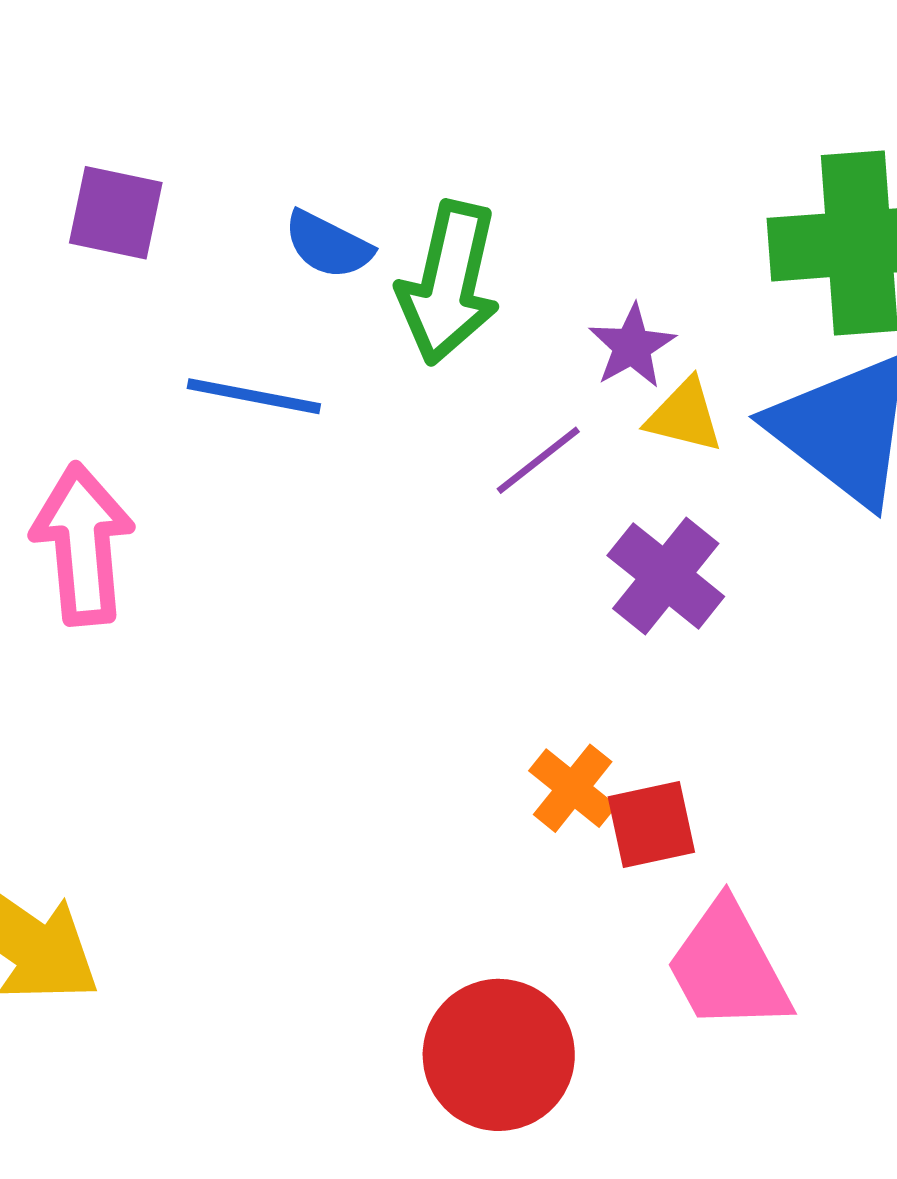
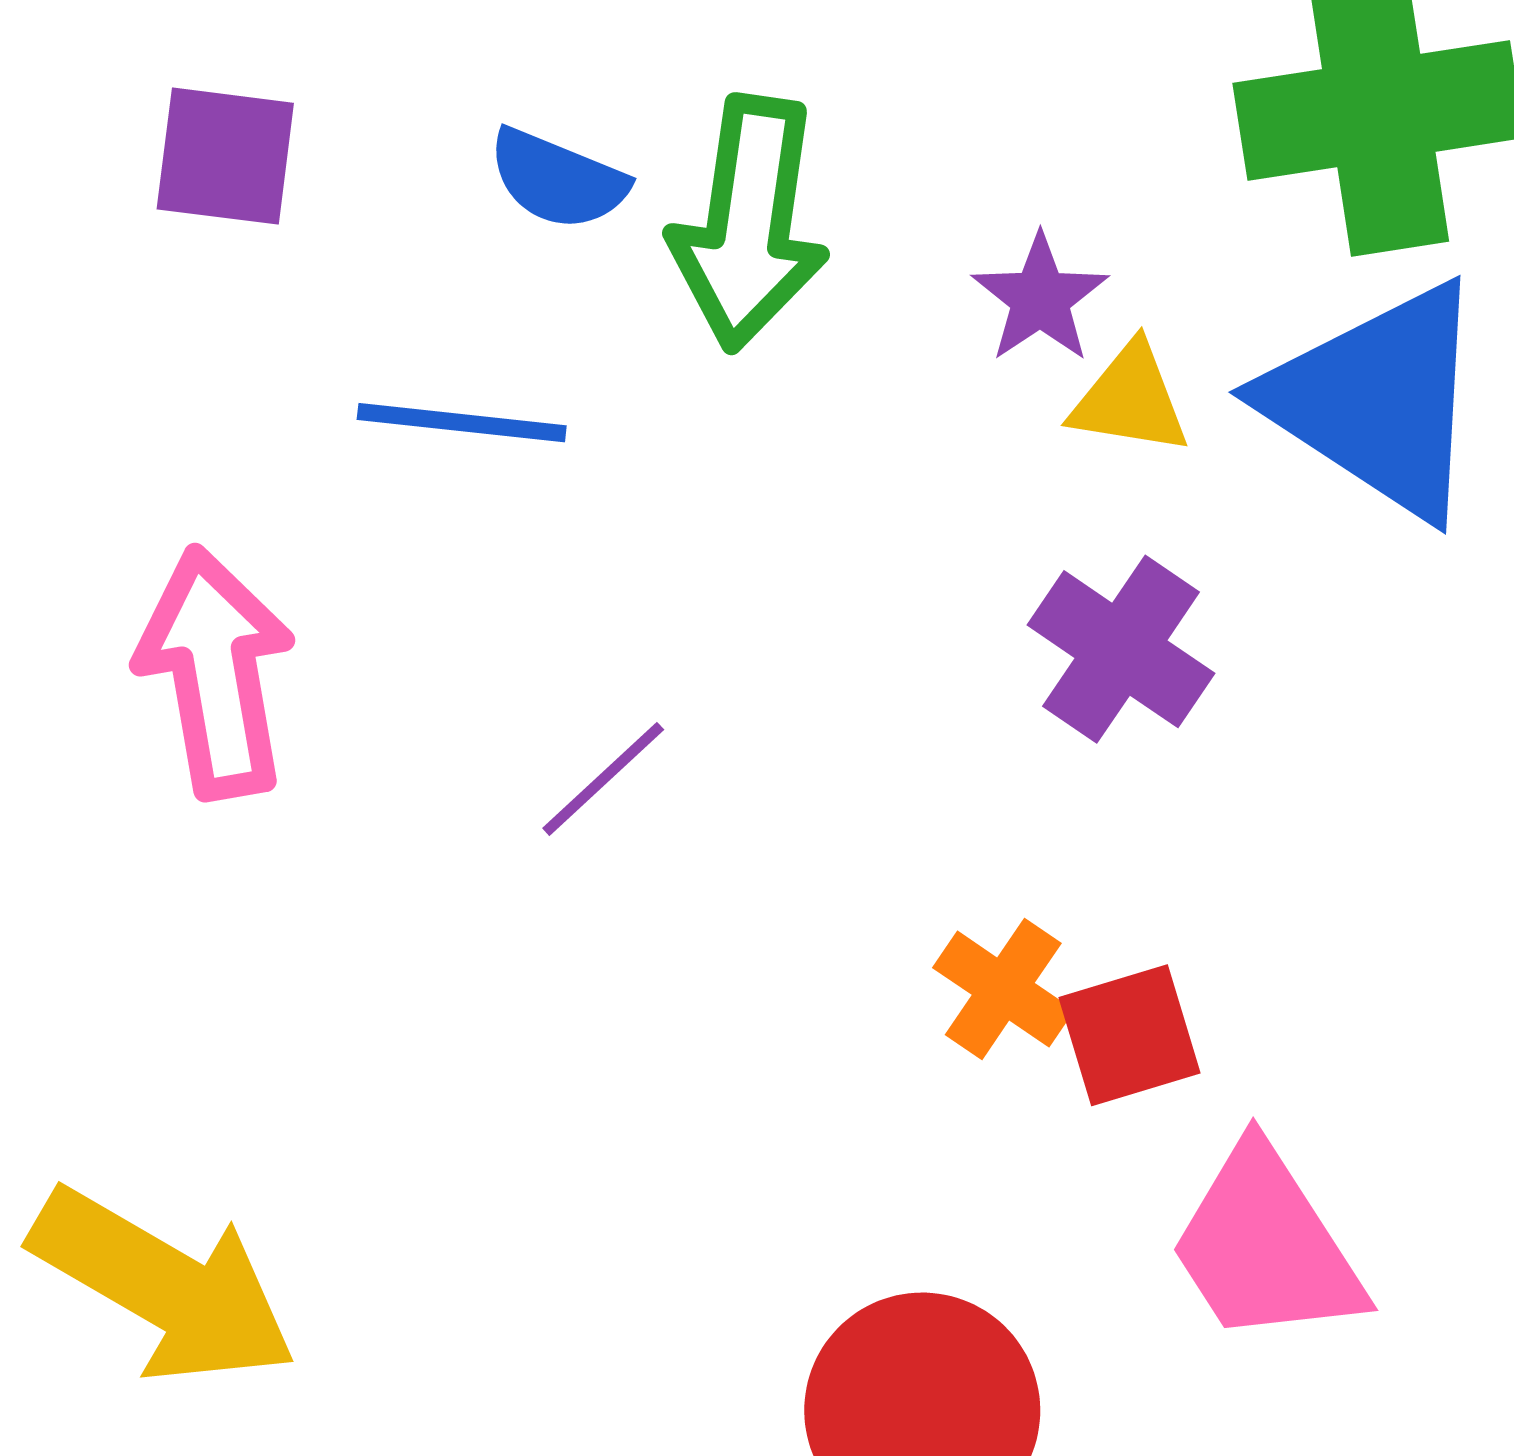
purple line: (538, 460) -> (603, 779), moved

